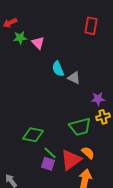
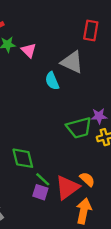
gray triangle: (74, 78) -> (72, 62), moved, size x1.5
green trapezoid: (80, 127) -> (79, 128), moved
green diamond: (33, 135) -> (23, 158), turned 65

